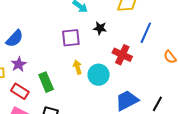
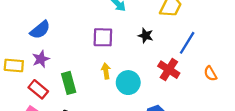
black star: (100, 28) -> (146, 36), moved
red cross: (122, 55) -> (169, 70), moved

